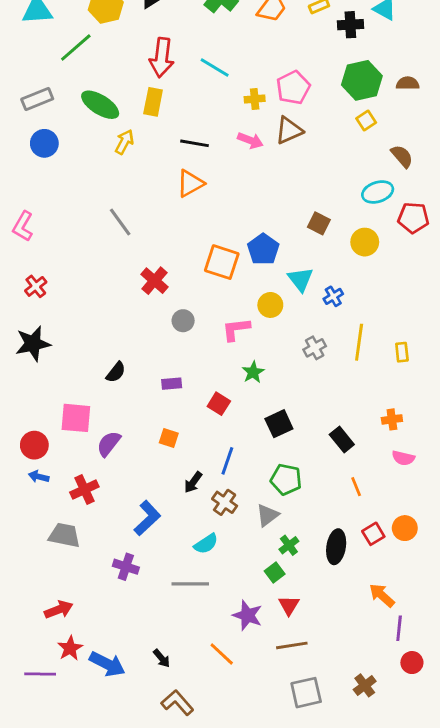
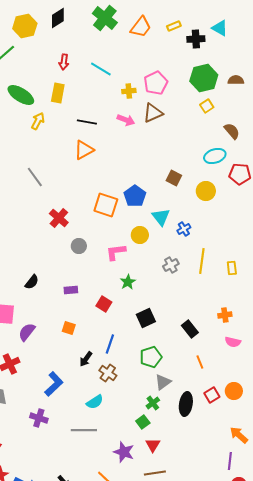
red arrow: (162, 58) -> (64, 62), size x0.6
green pentagon: (286, 479) -> (151, 357), turned -30
gray triangle: (267, 515) -> (163, 382), moved
orange arrow: (382, 595) -> (239, 435), moved

